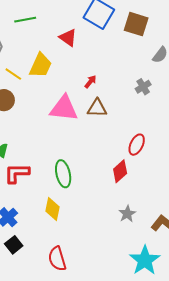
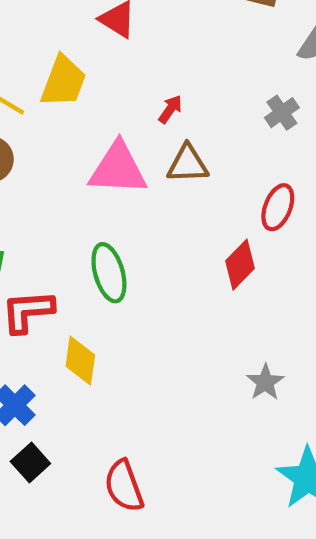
red ellipse: (137, 145) -> (278, 207), moved
red diamond: (120, 171) -> (240, 265), moved
green ellipse: (63, 174) -> (109, 273), moved
yellow diamond: (52, 209) -> (80, 361), moved

